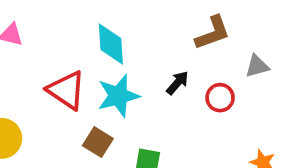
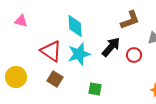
black arrow: (177, 83) -> (111, 47), size x1.5
brown square: (98, 142) -> (55, 79), moved

